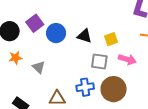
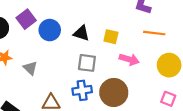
yellow square: (111, 39) -> (111, 37), turned 32
gray square: (99, 61) -> (87, 63), moved

